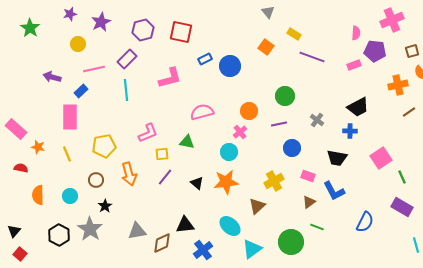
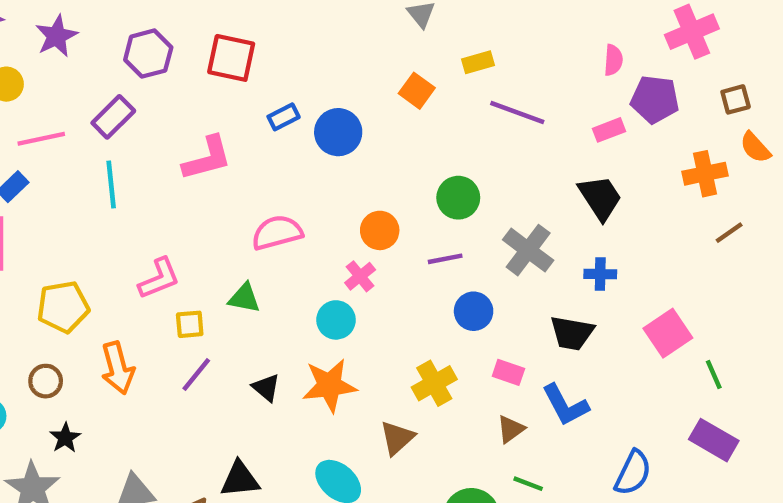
yellow rectangle: (294, 34) -> (478, 62), turned -48
black trapezoid: (358, 107) -> (600, 198), moved, turned -95
gray cross: (317, 120) -> (528, 250), size x1.6

